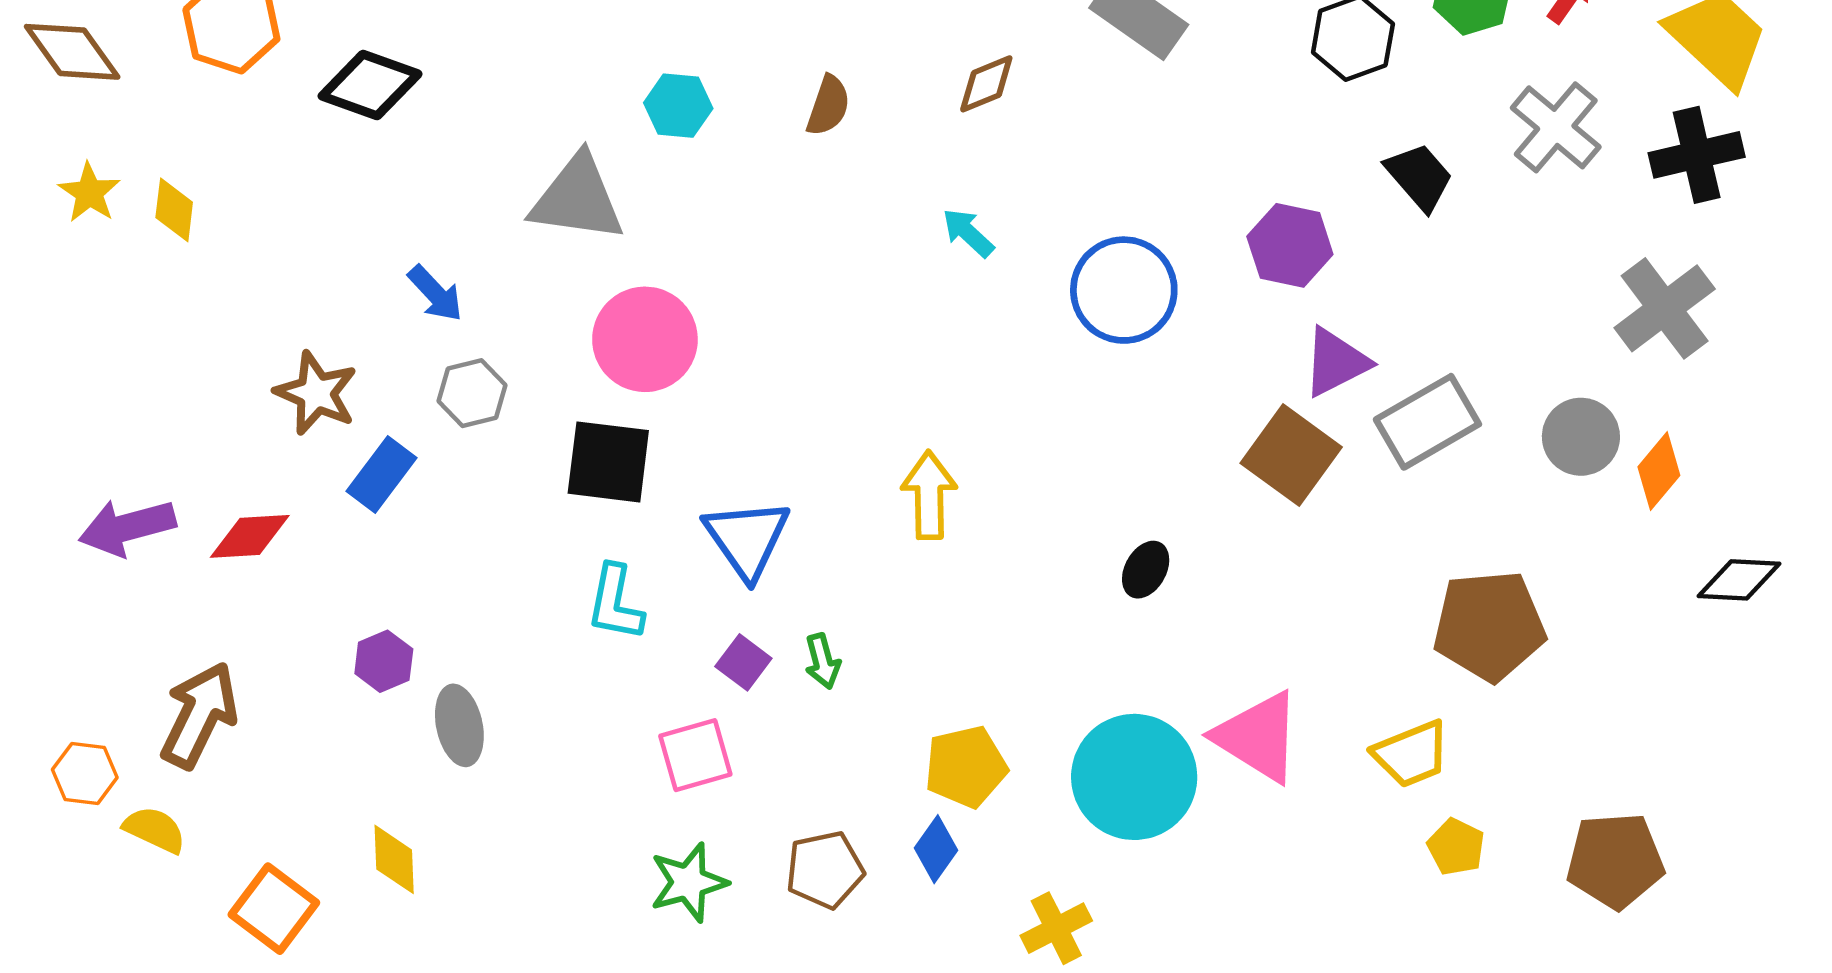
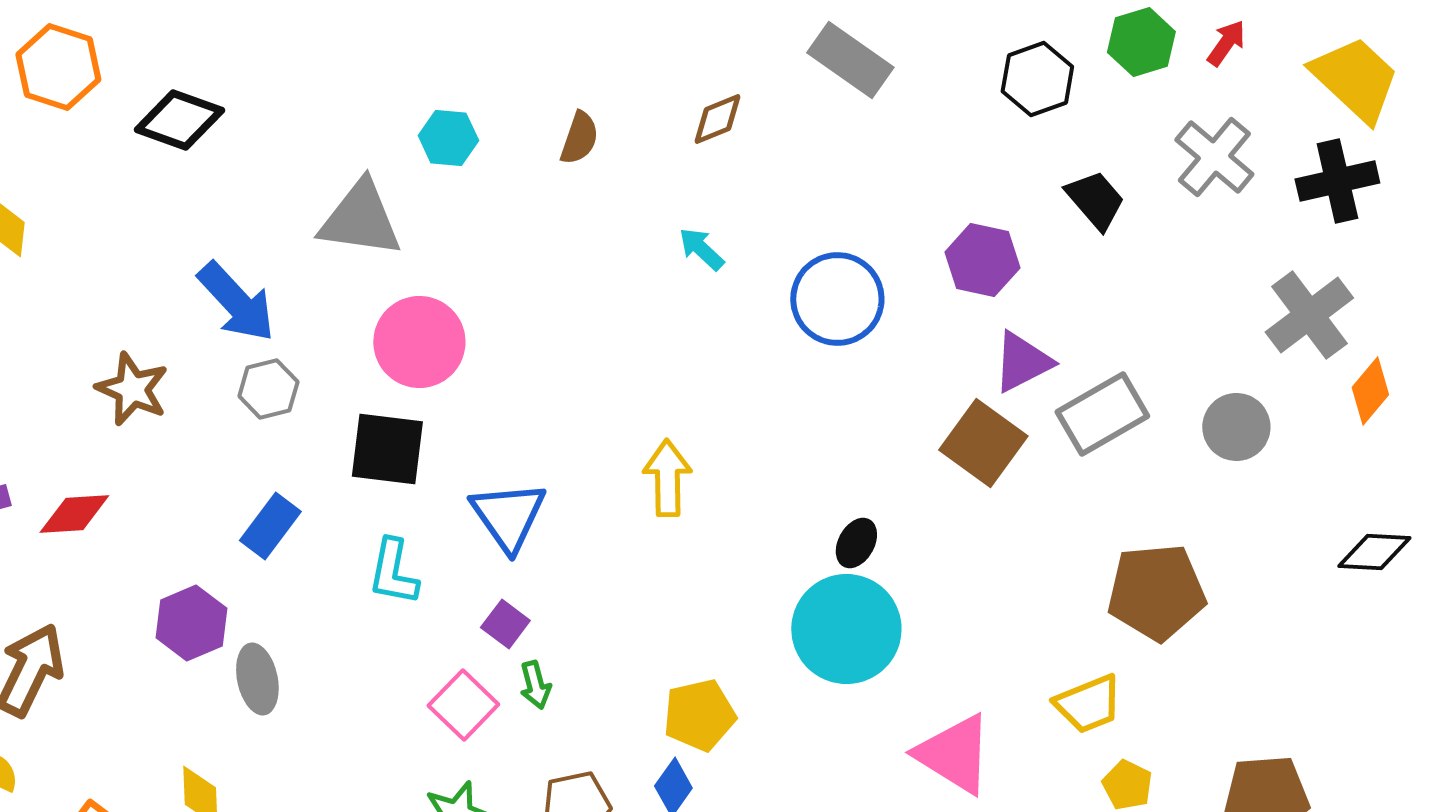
blue arrow: (435, 294) -> (236, 302), size x1.6
orange diamond: (1659, 471) -> (1370, 391), moved
blue rectangle: (381, 475) -> (270, 526), moved
purple hexagon: (384, 661) -> (191, 623), size x1.4
green arrow: (823, 661) -> (535, 685), moved
pink triangle: (1258, 737) -> (954, 754), moved
pink square: (695, 755) -> (463, 705), turned -30
cyan circle: (1134, 777) -> (846, 629), moved

